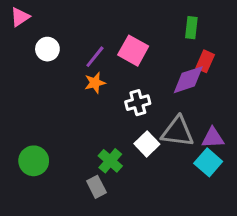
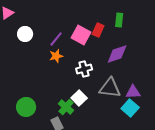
red rectangle: (205, 61) -> (98, 30), moved
white square: (147, 144) -> (79, 98), moved
green circle: (34, 161) -> (26, 107), moved

